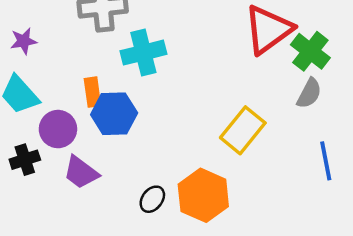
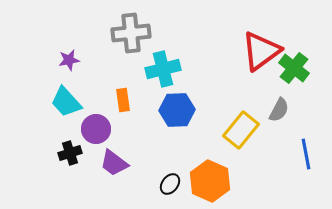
gray semicircle: (309, 93) -> (279, 110), moved
blue hexagon: (114, 114) -> (177, 110), moved

